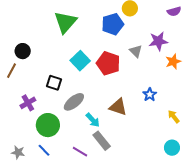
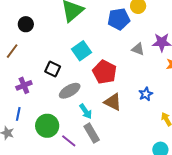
black circle: (23, 51) -> (26, 24), moved
gray triangle: (136, 51) -> (138, 49), turned -32
red pentagon: (108, 63) -> (105, 72), moved
green circle: (48, 125) -> (47, 126), moved
blue line: (44, 150) -> (18, 114), moved, turned 48

